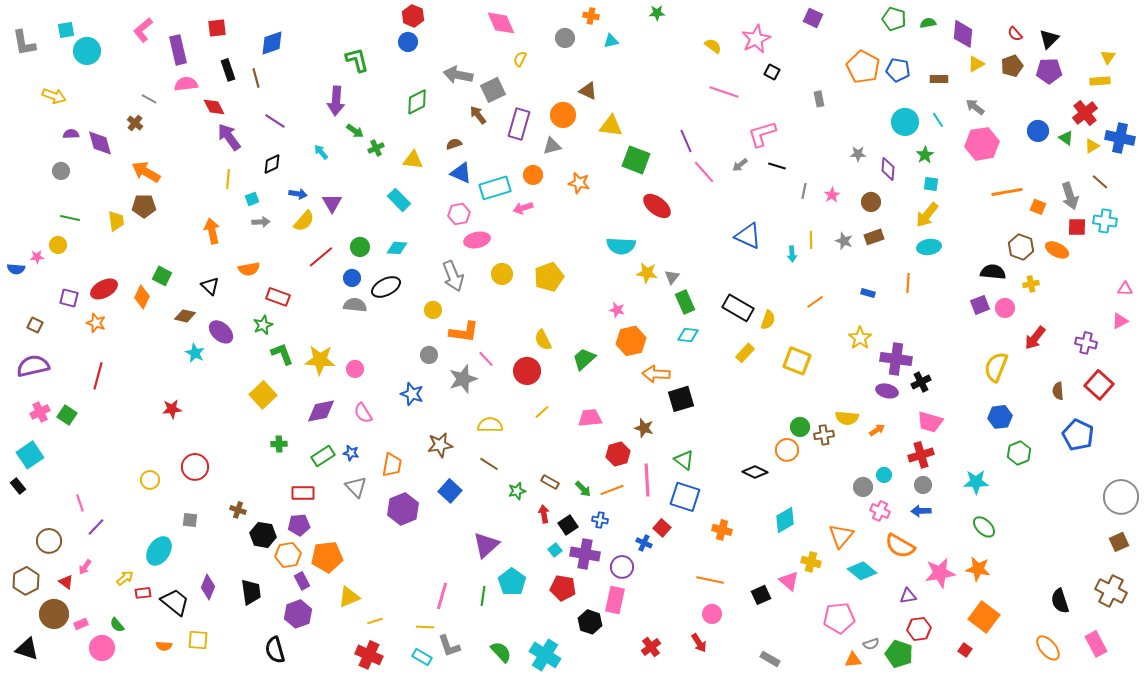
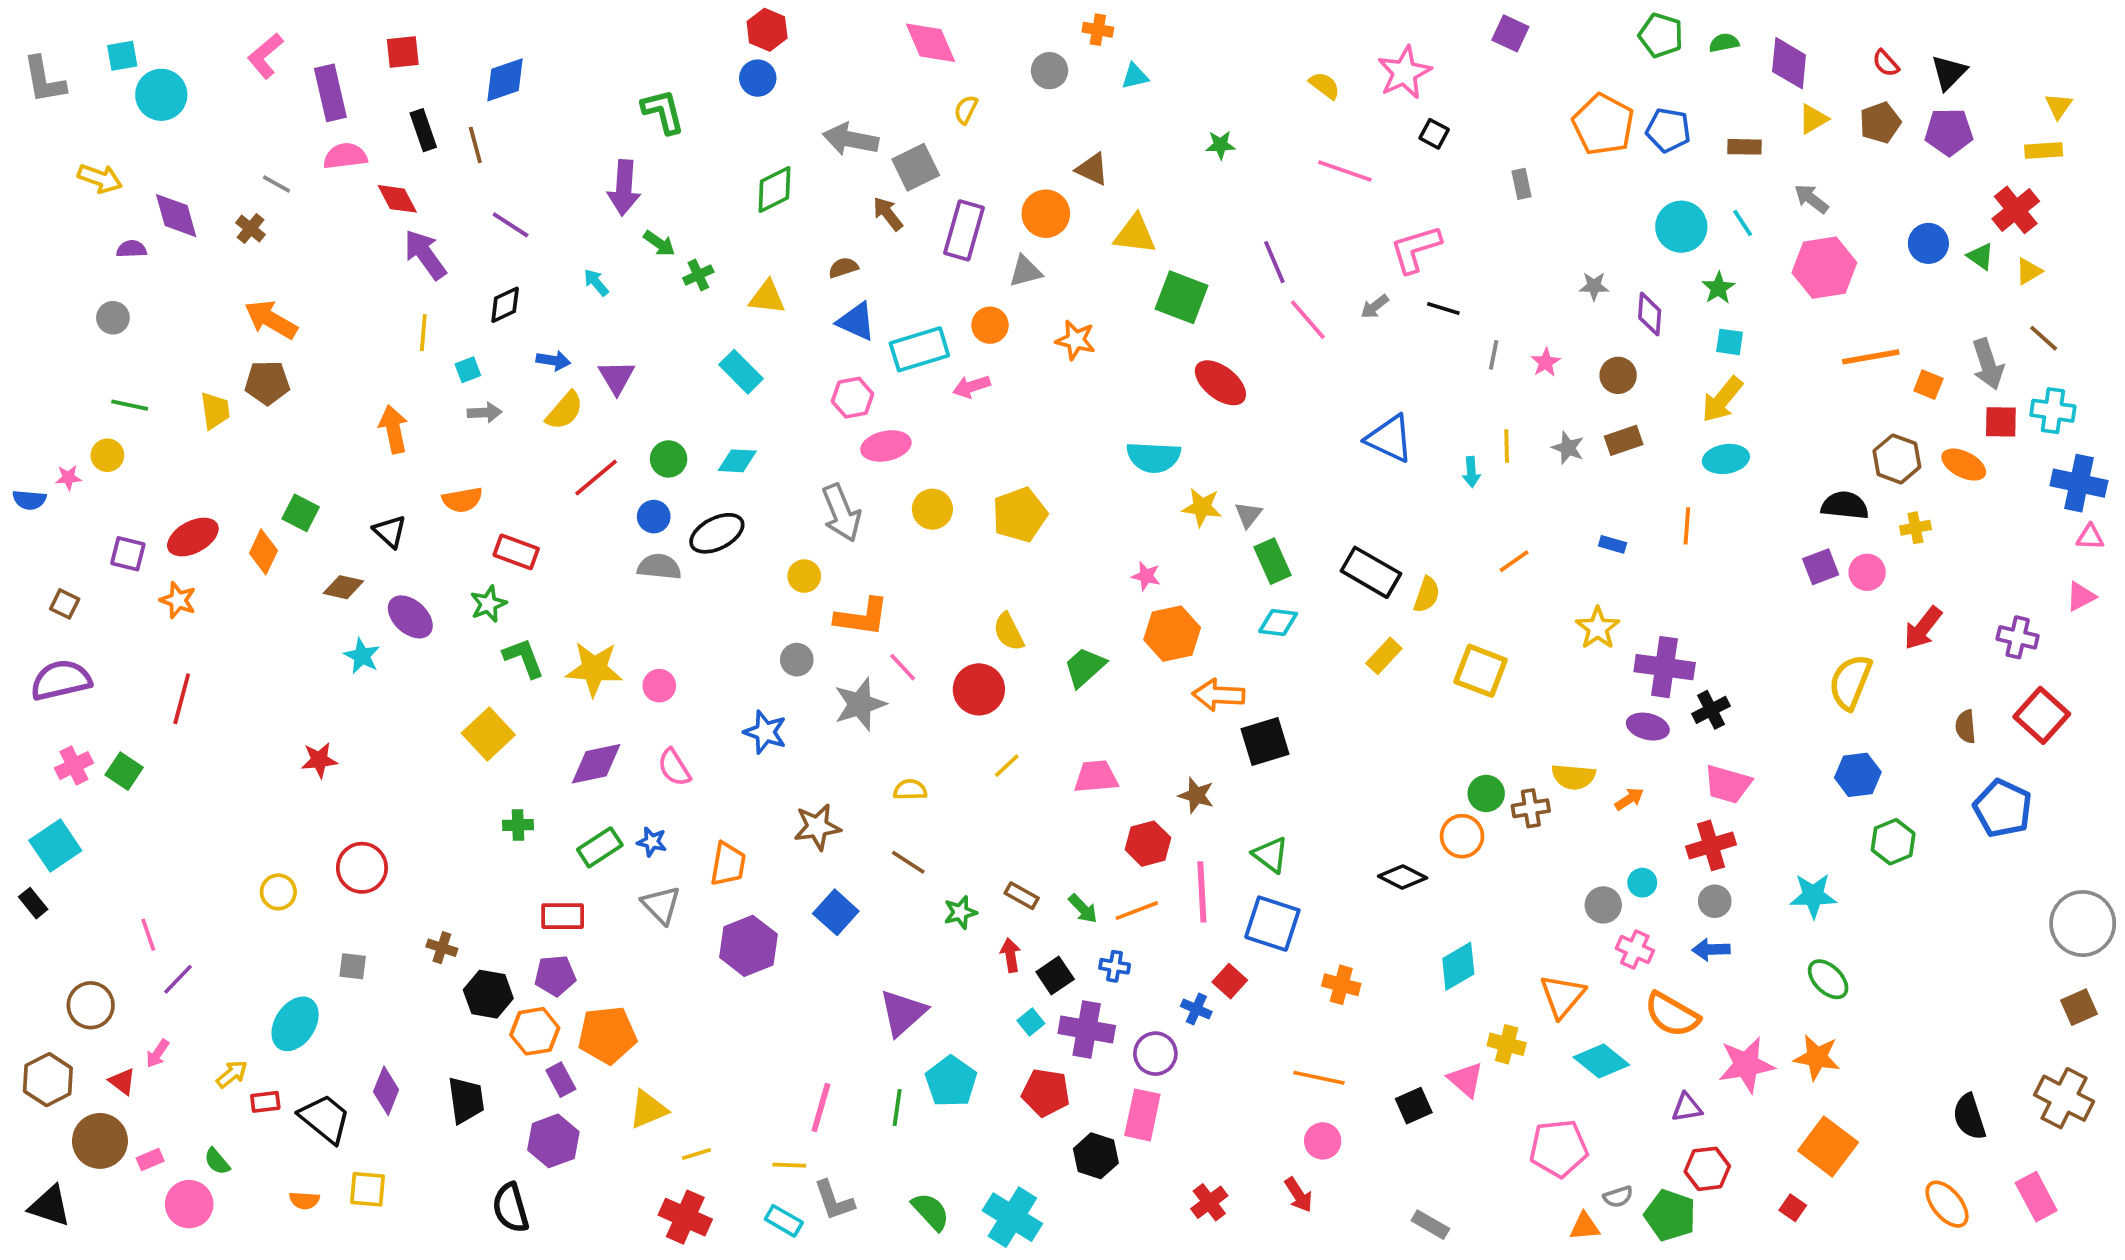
green star: (657, 13) -> (1220, 145), moved
blue cross: (1120, 138) -> (2079, 483), moved
purple diamond: (100, 143) -> (176, 216), moved
yellow semicircle: (490, 425) -> (910, 790), size x0.7

